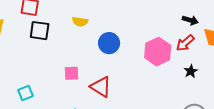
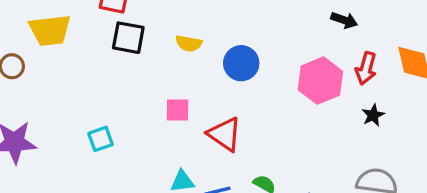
black arrow: (190, 20) -> (344, 20), moved
yellow semicircle: (80, 22) -> (189, 43), moved
red arrow: (185, 43) -> (366, 68), turned -36

